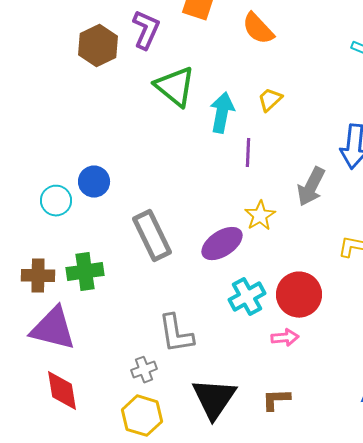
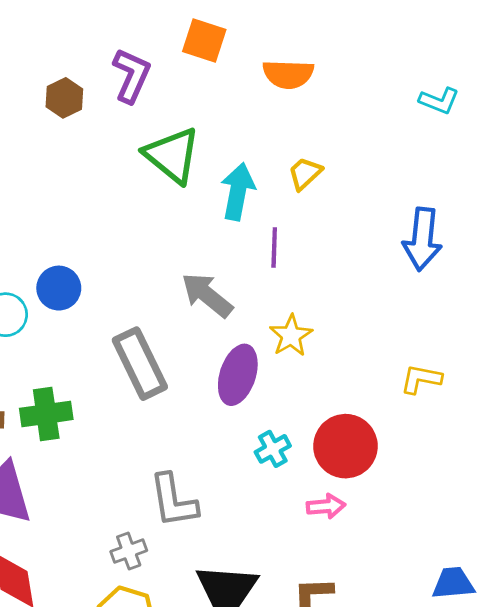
orange semicircle: (258, 29) -> (288, 74), turned -45
brown hexagon: (98, 46) -> (64, 98), size x0.7
gray arrow: (311, 187) -> (207, 295), moved, turned 102
purple ellipse: (222, 244) -> (238, 375), turned -39
cyan cross: (247, 297) -> (273, 449), size x0.7

